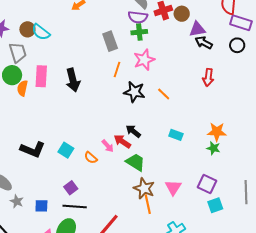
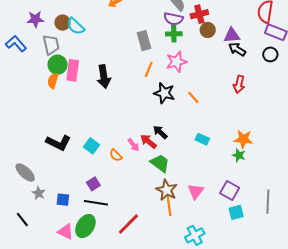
brown circle: (182, 14) -> (208, 30), moved
green circle: (12, 75) -> (58, 65), moved

